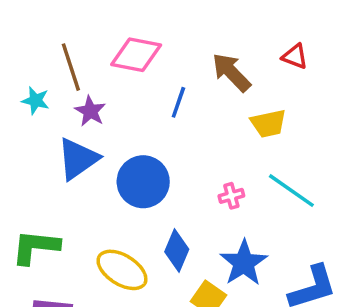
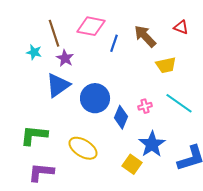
blue line: (178, 102) -> (114, 43), moved
blue diamond: (177, 251) -> (121, 117), moved

